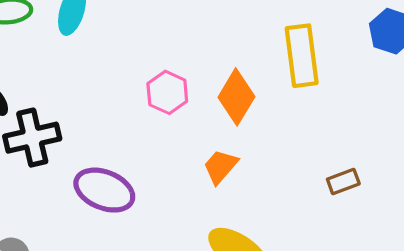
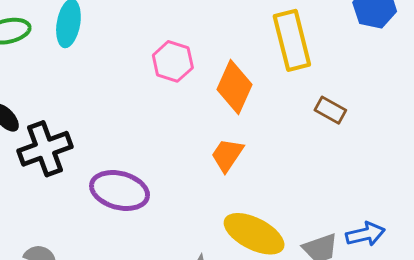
pink hexagon: (167, 92) -> (173, 61), moved
brown rectangle: (343, 181) -> (330, 110), moved, turned 56

